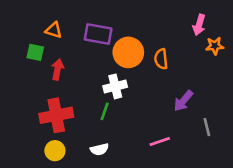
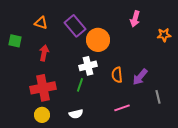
pink arrow: (199, 25) -> (135, 19), moved
purple rectangle: (98, 34) -> (75, 26), turned 40
green square: (35, 52) -> (15, 41), moved
orange semicircle: (161, 59) -> (117, 75), moved

